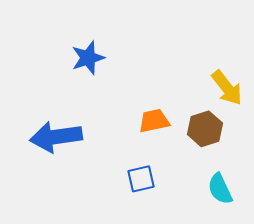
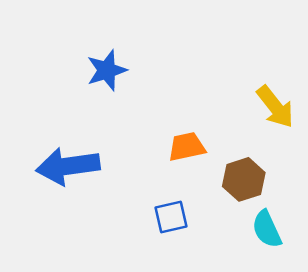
brown hexagon: (205, 129) -> (244, 179), moved

